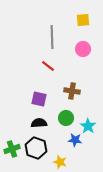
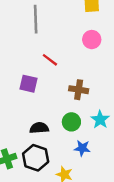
gray line: (52, 37) -> (36, 19), moved
purple square: (39, 99) -> (28, 84), moved
cyan star: (88, 126) -> (100, 120), moved

